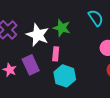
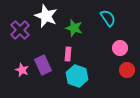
white star: (38, 35) -> (46, 16), moved

